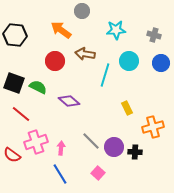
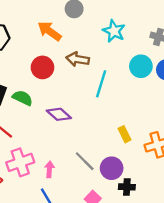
cyan star: (116, 30) -> (114, 31), turned 30
cyan circle: (129, 61) -> (141, 66), moved
yellow rectangle: (127, 108) -> (124, 134), moved
black cross: (135, 152) -> (127, 187), moved

